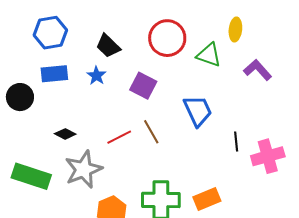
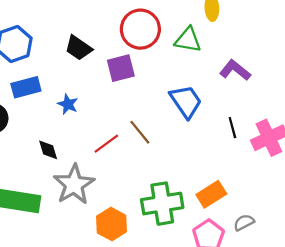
purple L-shape: (258, 70) -> (235, 70), moved
blue star: (96, 76) -> (68, 104), moved
purple square: (143, 86) -> (121, 68), moved, turned -32
black diamond: (65, 134) -> (48, 150), turned 55

